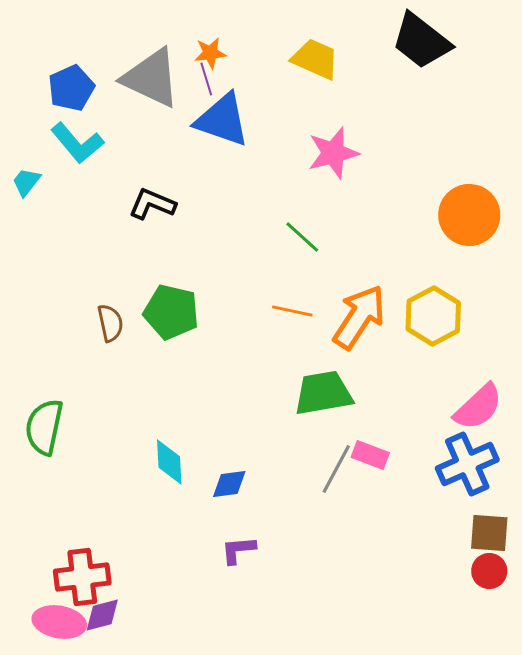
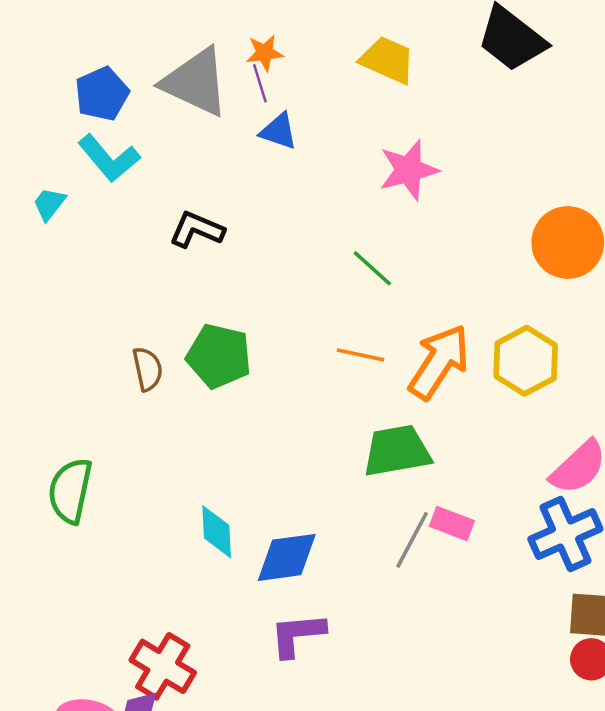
blue triangle: (222, 120) -> (279, 131), size x0.6
blue diamond: (229, 484) -> (287, 557), size x1.5
purple L-shape: (238, 550) -> (297, 635), size x1.4
red cross: (82, 577) -> (163, 666), moved, turned 38

